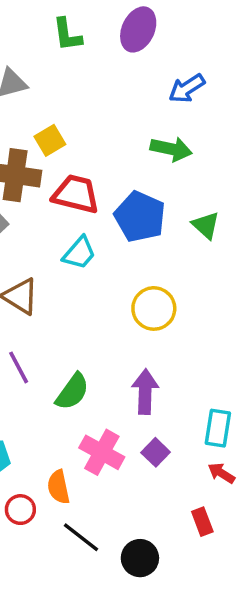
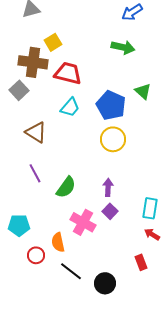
blue pentagon: (140, 217) -> (111, 105), moved
purple arrow: (145, 392) -> (108, 187), size x0.7
purple square: (156, 452) -> (110, 211), moved

